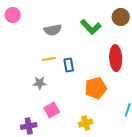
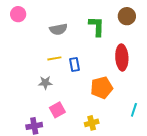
green L-shape: (91, 27) -> (97, 26), turned -135

